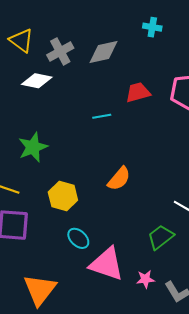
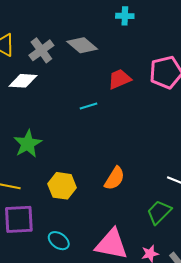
gray diamond: (104, 52) -> (82, 45), turned 60
orange semicircle: (119, 179) -> (115, 178), moved
cyan ellipse: (78, 238) -> (59, 241), moved

